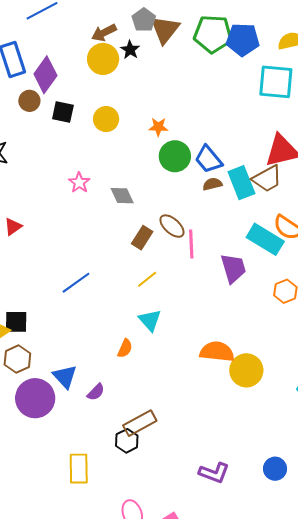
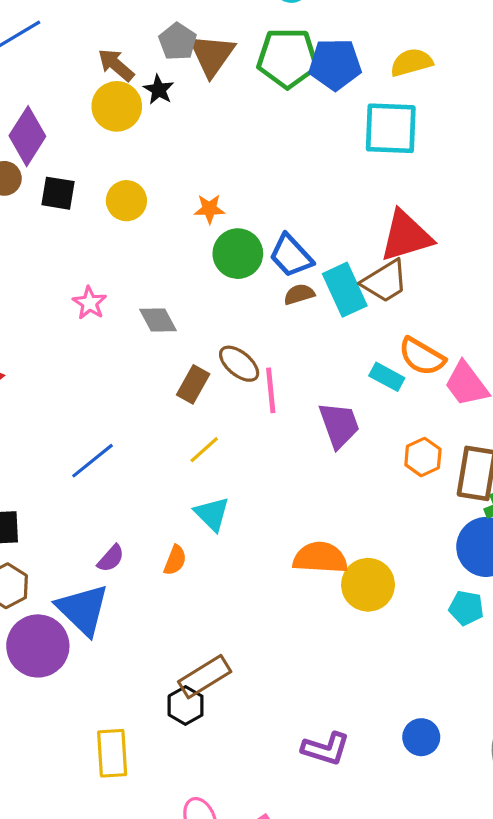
brown arrow: (104, 33) -> (116, 65), turned 70
cyan rectangle: (265, 239) -> (387, 377), size x0.6
blue triangle: (65, 377) -> (83, 610), size x1.4
purple semicircle: (96, 392) -> (111, 558), moved

